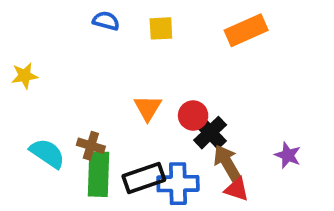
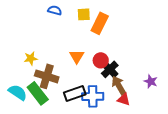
orange rectangle: (246, 30) -> (100, 23), moved, turned -40
yellow star: (25, 76) -> (31, 58), moved
brown cross: (91, 146) -> (47, 76), size x1.6
cyan semicircle: (47, 153) -> (18, 92), moved
green rectangle: (98, 174) -> (38, 93), moved, turned -40

